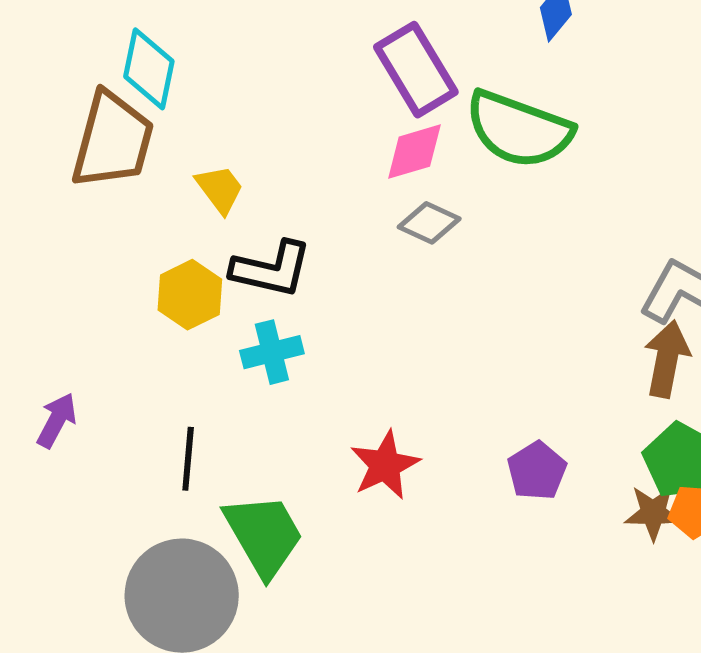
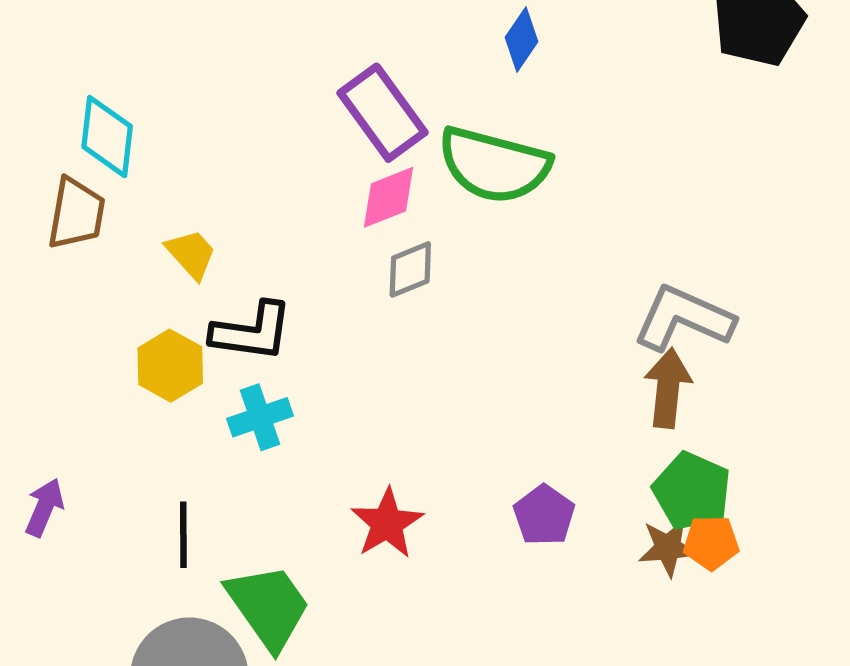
brown trapezoid: (113, 140) -> (76, 213), size x0.7
gray diamond: (429, 223) -> (410, 269), turned -42

